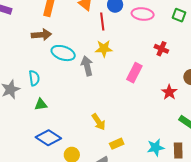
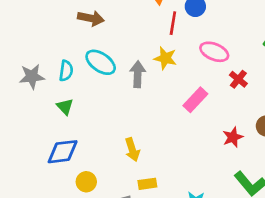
pink ellipse: (143, 14) -> (214, 52), moved
cyan ellipse: (63, 53) -> (101, 62), moved
green triangle: (41, 104) -> (65, 107), turned 40
blue diamond: (48, 138) -> (63, 152), turned -55

